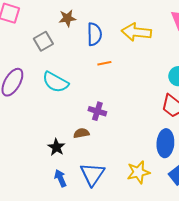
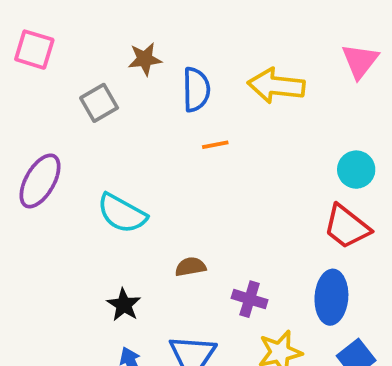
cyan semicircle: (55, 82) -> (122, 213), moved
purple cross: (97, 111) -> (250, 299), moved
brown semicircle: (81, 133) -> (190, 267), moved

